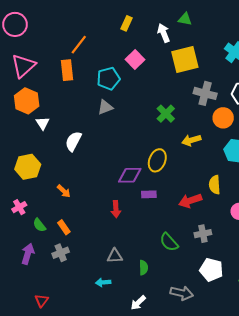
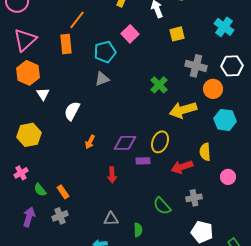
yellow square: (185, 59) -> (177, 34), size x0.6
yellow arrow: (191, 140) -> (183, 110), size x1.5
yellow ellipse: (157, 160) -> (160, 142), moved
orange arrow: (64, 191) -> (90, 142), moved, turned 72

